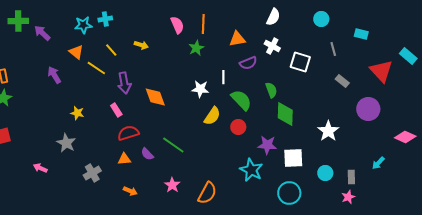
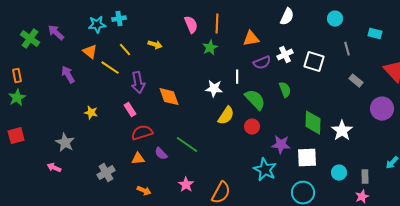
green cross: (18, 21) -> (30, 39), moved, turned 36
white cross: (272, 46) -> (285, 55), moved, turned 35
green diamond: (285, 114) -> (313, 123), moved
gray star: (66, 143) -> (65, 143), moved

